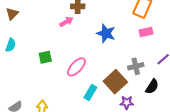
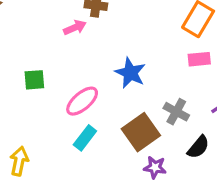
blue star: (106, 33) -> (130, 73), moved
gray cross: (136, 66) -> (176, 112), turned 35
cyan rectangle: (90, 92) -> (85, 138), moved

